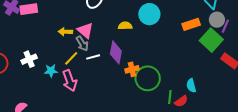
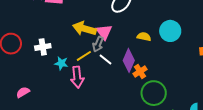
yellow arrow: (65, 32) -> (84, 29), size x1.6
gray arrow: (82, 44) -> (98, 44), turned 42
white line: (93, 57) -> (106, 60), turned 40
orange cross: (132, 69) -> (140, 71), moved, turned -32

